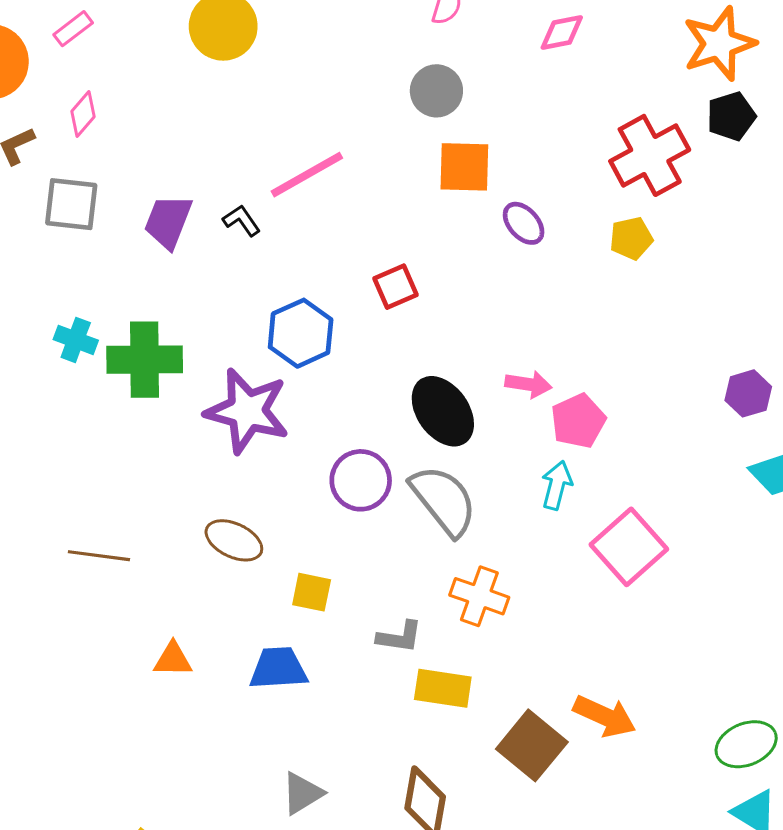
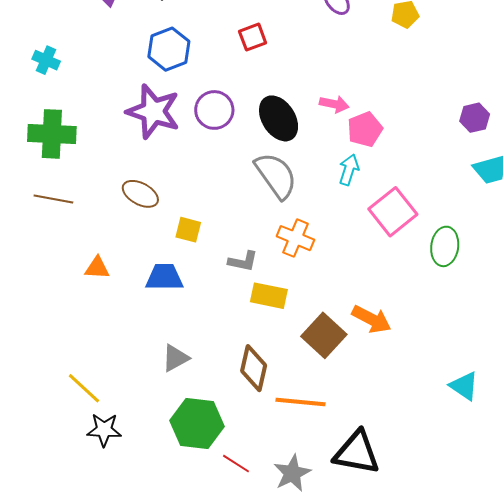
blue hexagon: (301, 333) -> (169, 49), moved
green cross: (145, 360) -> (52, 134), moved
purple circle: (361, 480) -> (214, 110), moved
green ellipse: (746, 744) -> (445, 246), moved, turned -63

